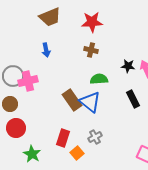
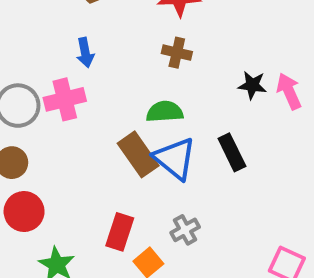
green semicircle: (99, 79) -> (165, 112), moved
pink cross: (28, 81) -> (65, 99), moved
black rectangle: (133, 99) -> (232, 152), moved

